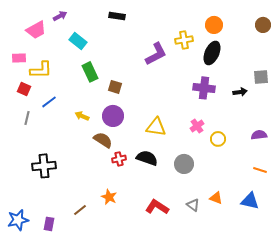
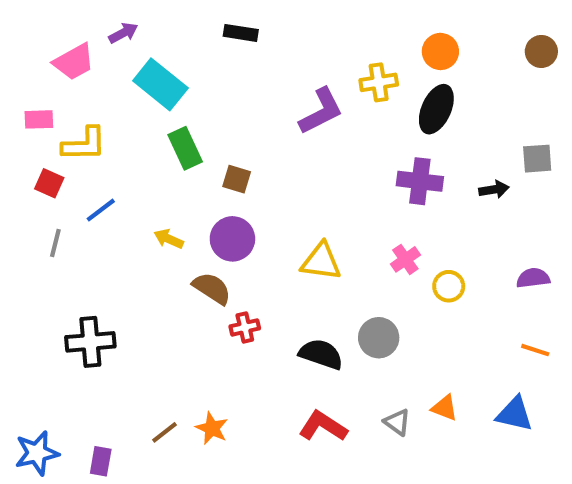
cyan rectangle: (78, 41) -> (160, 84), size x1.4
black semicircle: (147, 158) -> (321, 354), moved
orange star: (109, 197) -> (212, 428), moved

